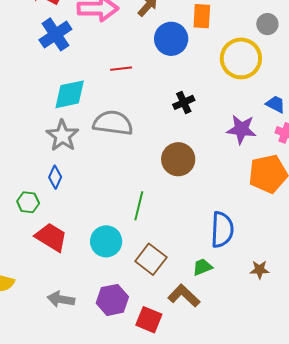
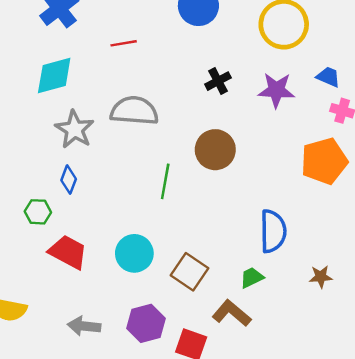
red line: (121, 69) -> (124, 43), moved
cyan diamond: (70, 94) -> (54, 76), moved
purple star: (241, 129) -> (276, 90), moved
green line: (139, 206) -> (165, 181), moved

